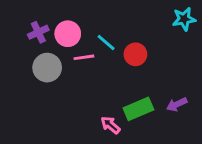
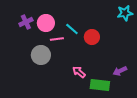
gray circle: (47, 68) -> (41, 55), moved
green rectangle: (138, 109) -> (100, 85), moved, turned 30
pink arrow: (110, 125) -> (79, 72), moved

